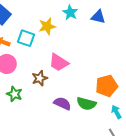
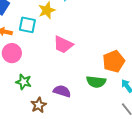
brown star: (40, 78) -> (39, 105), moved
purple semicircle: (62, 103) -> (62, 91), moved

